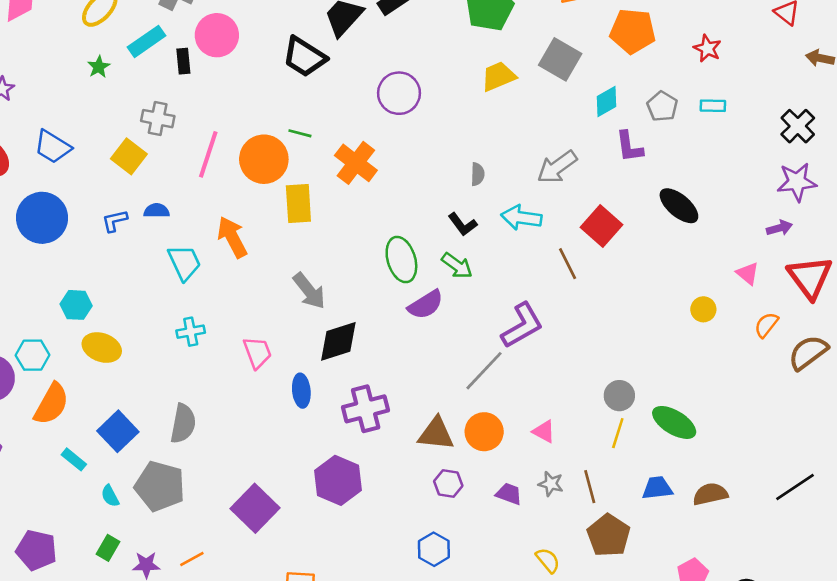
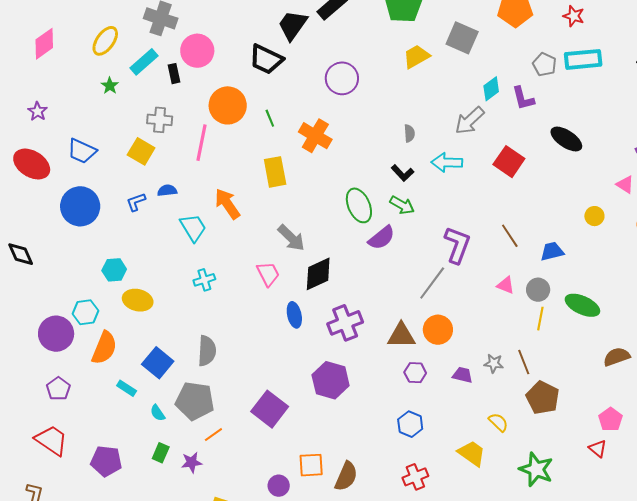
cyan diamond: (607, 102) -> (491, 89), moved
cyan rectangle: (713, 106) -> (583, 59), size x1.8
green line: (300, 133) -> (270, 118), turned 60
orange circle: (264, 159) -> (228, 105), moved
brown line: (568, 264) -> (510, 236), moved
purple L-shape: (522, 325) -> (457, 245), turned -33
pink trapezoid: (257, 352) -> (268, 274), moved
pink triangle: (544, 432) -> (506, 285), moved
blue trapezoid: (657, 488) -> (552, 251), moved
orange line: (192, 559) -> (213, 435), moved

